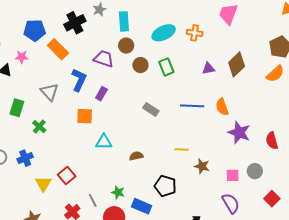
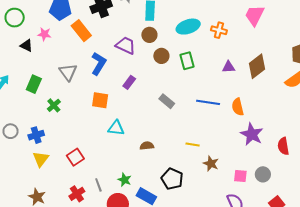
purple rectangle: (101, 94) -> (129, 82), moved
yellow triangle: (43, 184) -> (41, 159), moved

